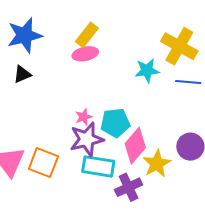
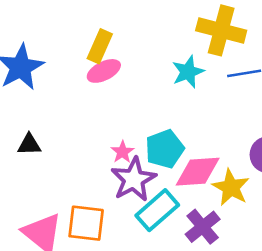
black triangle: (22, 74) -> (29, 145), moved, turned 36
pink diamond: (135, 146) -> (198, 172), turned 60
cyan rectangle: (98, 166) -> (157, 210), turned -36

